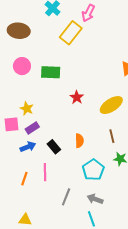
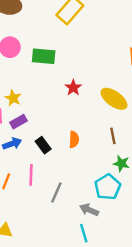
yellow ellipse: (111, 105) -> (114, 99), turned 65
cyan pentagon: (93, 170) -> (108, 187), moved
gray line: (66, 197) -> (56, 192), moved

